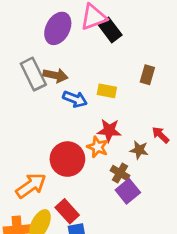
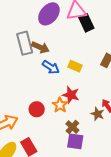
brown star: (139, 150) -> (97, 114), moved
red circle: (67, 159) -> (37, 109), size x0.6
purple square: (128, 191) -> (75, 141), turned 36

